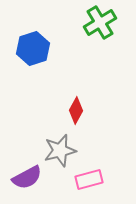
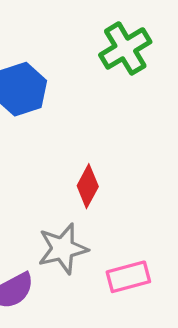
pink rectangle: (89, 180) -> (128, 277), moved

